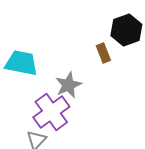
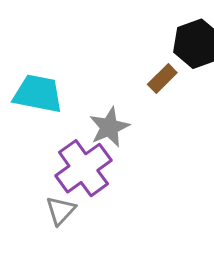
brown rectangle: (103, 53) -> (162, 79), turned 66

